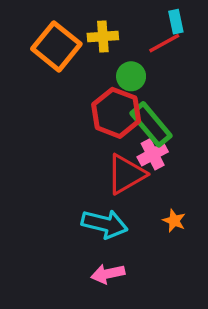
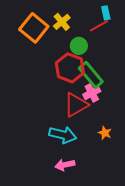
yellow cross: (103, 37) -> (62, 22), turned -36

